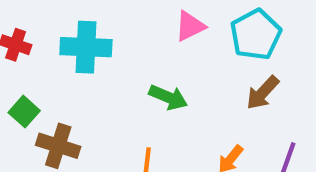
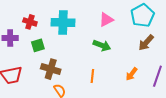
pink triangle: (190, 26) -> (106, 20), moved
green square: (24, 112) -> (38, 45), moved, turned 32

